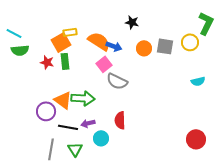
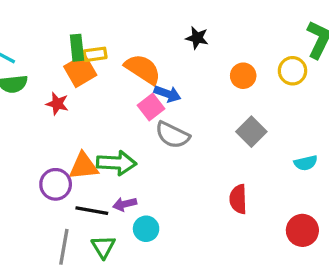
blue arrow: (114, 46) -> (167, 94), moved
gray square: (165, 46) -> (251, 132), moved, turned 36
orange circle: (144, 48) -> (243, 76), moved
green rectangle: (65, 61) -> (77, 48), moved
cyan semicircle: (198, 81) -> (306, 163), moved
orange triangle: (63, 100) -> (84, 166), turned -42
red semicircle: (120, 120) -> (238, 199), moved

